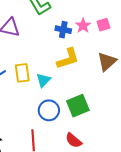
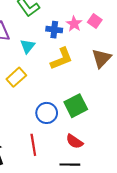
pink square: (103, 25) -> (95, 21), turned -32
yellow rectangle: (22, 73) -> (16, 77), turned 60
cyan triangle: (43, 80) -> (28, 46), moved

